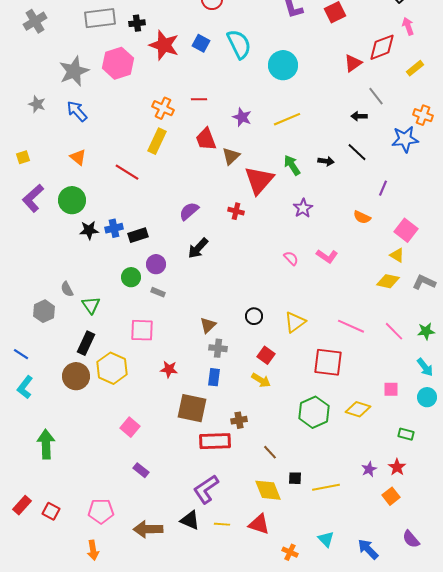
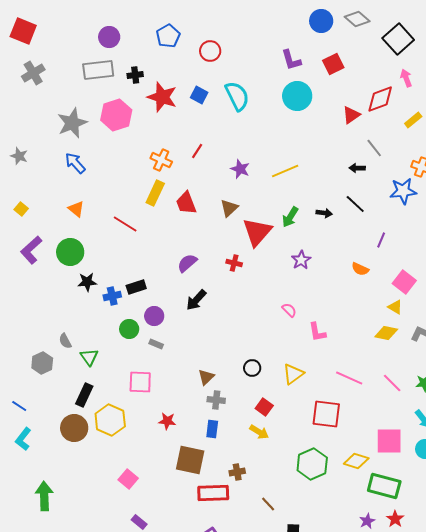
cyan circle: (283, 65) -> (297, 96), moved
red line: (199, 99) -> (197, 151), turned -56
gray star: (37, 104) -> (19, 156), moved
red trapezoid: (206, 139) -> (186, 203), moved
yellow square: (23, 157) -> (21, 209), turned -32
green arrow: (292, 165) -> (290, 217), turned -115
blue cross: (114, 228) -> (112, 296), moved
pink L-shape: (327, 256) -> (317, 332), moved, turned 45
pink square: (391, 389) -> (389, 441), size x1.8
green rectangle: (406, 434) -> (384, 486), moved, size x2.0

